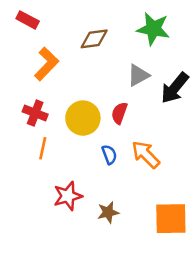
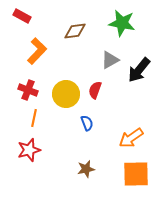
orange arrow: (146, 155) -> (131, 138), moved, turned -80
red star: (68, 196) -> (29, 150), moved

